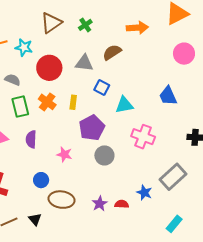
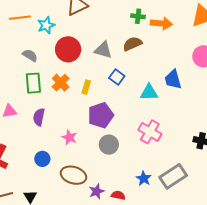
green cross: (85, 25) -> (138, 16), moved, turned 32
cyan star: (24, 47) -> (46, 25), turned 30
blue trapezoid: (168, 96) -> (173, 79), moved
cyan triangle: (124, 105) -> (149, 92), moved
blue star: (144, 193) -> (144, 178), moved
brown ellipse: (62, 200) -> (73, 175), moved

